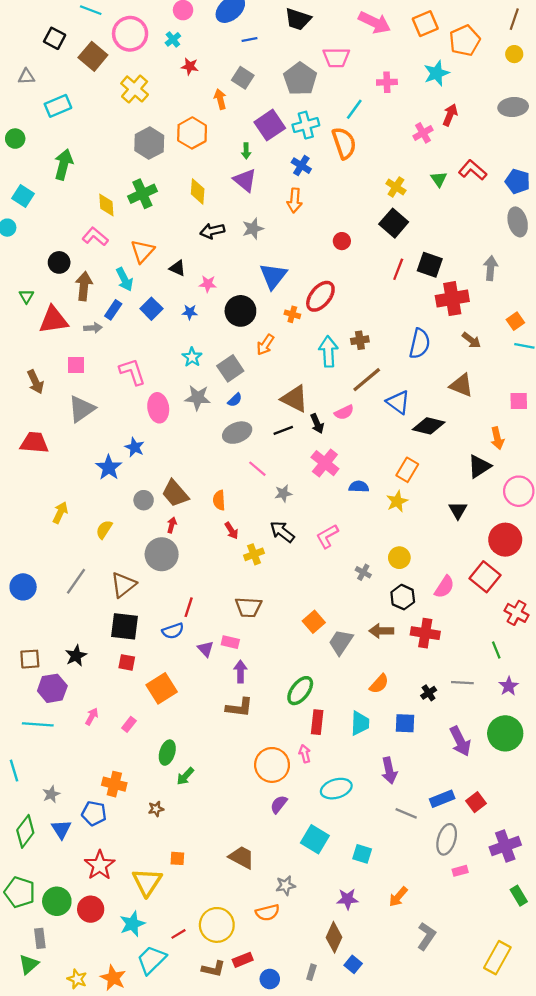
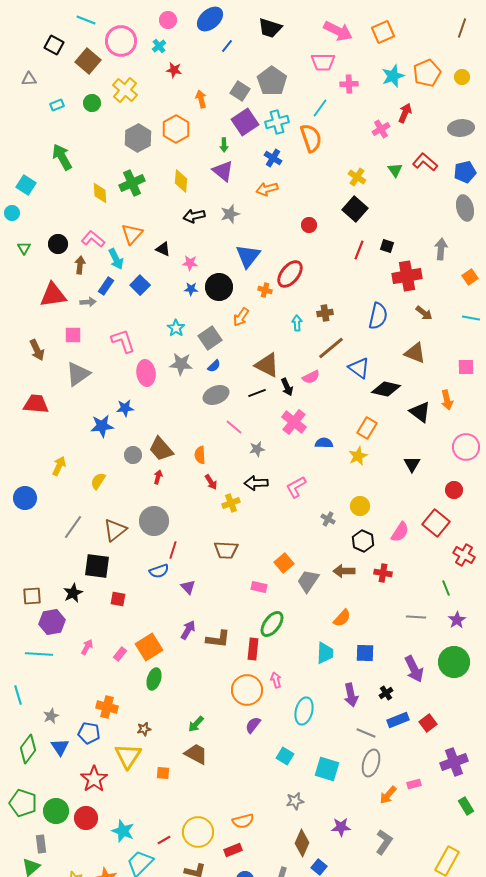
blue line: (249, 39) -> (227, 46), turned -40
orange pentagon: (465, 41) -> (427, 73), moved
yellow circle: (514, 54) -> (462, 77), moved
pink trapezoid: (336, 57) -> (323, 62), moved
gray square: (243, 78) -> (240, 91), moved
cyan rectangle: (58, 106) -> (57, 105), size x0.6
gray ellipse: (513, 107) -> (461, 128), moved
green circle: (15, 139) -> (92, 103), moved
green arrow: (64, 164) -> (62, 157), turned -44
blue pentagon: (518, 181) -> (465, 172), turned -30
orange arrow: (295, 201) -> (267, 189), turned 70
pink L-shape: (95, 237) -> (93, 239), moved
black square: (430, 265) -> (387, 246), size x0.6
brown arrow: (84, 286) -> (80, 265), size x0.7
green triangle: (26, 296) -> (24, 248), moved
blue star: (190, 312) -> (191, 289), moved
orange square: (515, 321) -> (470, 277), moved
cyan arrow: (328, 351) -> (297, 323), size x0.6
blue star: (135, 447) -> (125, 408), turned -30
black triangle: (479, 466) -> (420, 412), moved, turned -50
blue star: (109, 468) -> (102, 426), turned 30
black arrow: (282, 532) -> (256, 483), turned -40
red circle: (505, 540) -> (454, 490), size x0.6
gray circle: (162, 554) -> (154, 521), moved
blue circle: (23, 587) -> (25, 498), moved
black square: (124, 626) -> (97, 566), moved
red cross: (425, 633) -> (383, 573), size x0.7
pink rectangle: (230, 642) -> (259, 587), moved
purple arrow: (240, 671) -> (188, 630), moved, turned 30
orange square: (162, 688) -> (149, 647), moved
black cross: (429, 693) -> (386, 693), moved
red rectangle: (317, 722) -> (253, 649), moved
green arrow: (185, 776) -> (196, 724), moved
cyan ellipse: (336, 789) -> (304, 711), turned -60
cyan square: (315, 839) -> (285, 756), size x0.7
gray ellipse: (447, 839) -> (371, 763), moved
cyan square: (362, 854) -> (327, 769), size x1.4
brown trapezoid: (242, 857) -> (196, 754), moved
yellow triangle: (147, 882) -> (128, 756), moved
gray star: (286, 885) -> (295, 801), moved
orange arrow: (398, 897) -> (388, 795), moved
purple star: (348, 899) -> (341, 827), moved
cyan star: (132, 924) -> (123, 831), turned -30
red rectangle: (243, 960) -> (233, 850), moved

